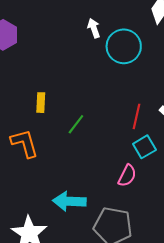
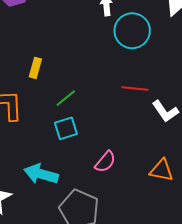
red line: (136, 116) -> (135, 88), moved, turned 70
cyan square: (144, 147) -> (66, 128), moved

